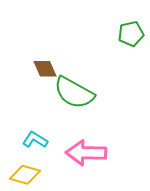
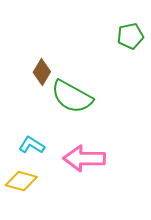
brown diamond: (45, 69) -> (42, 72), turned 55

